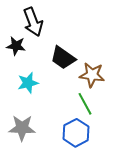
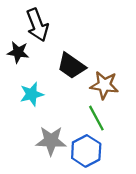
gray star: (22, 128) -> (51, 141), moved

